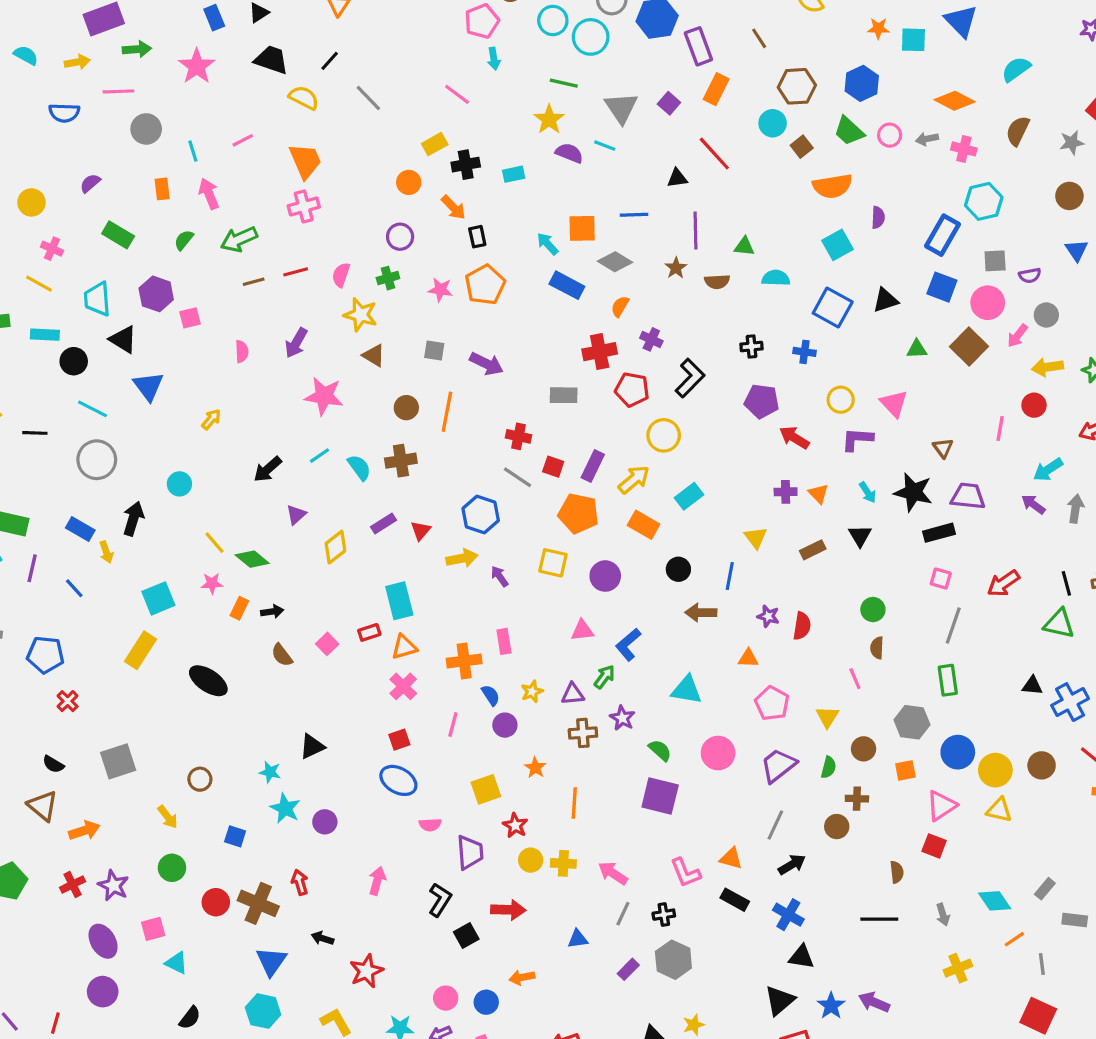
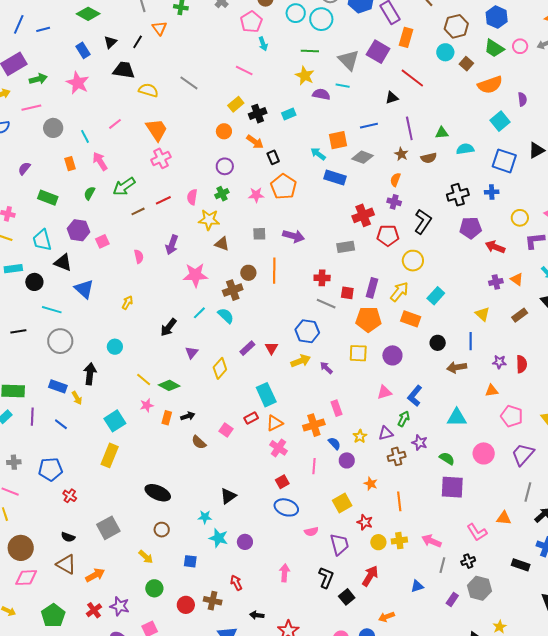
black line: (330, 61) -> (138, 42), moved
purple square: (669, 103) -> (378, 52), size x1.6
orange semicircle: (620, 306) -> (395, 180), moved
black cross: (751, 347) -> (458, 195), size x1.5
brown cross: (401, 461) -> (233, 290), moved
black ellipse: (208, 681) -> (158, 493), moved
black rectangle: (735, 900) -> (521, 565), moved
brown cross: (258, 903) -> (213, 601), size x0.7
red arrow: (508, 910) -> (370, 576), turned -50

